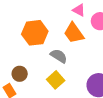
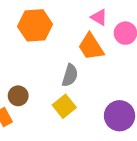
orange hexagon: (35, 33) -> (35, 25), moved
gray semicircle: (59, 56) -> (70, 75), turned 72

